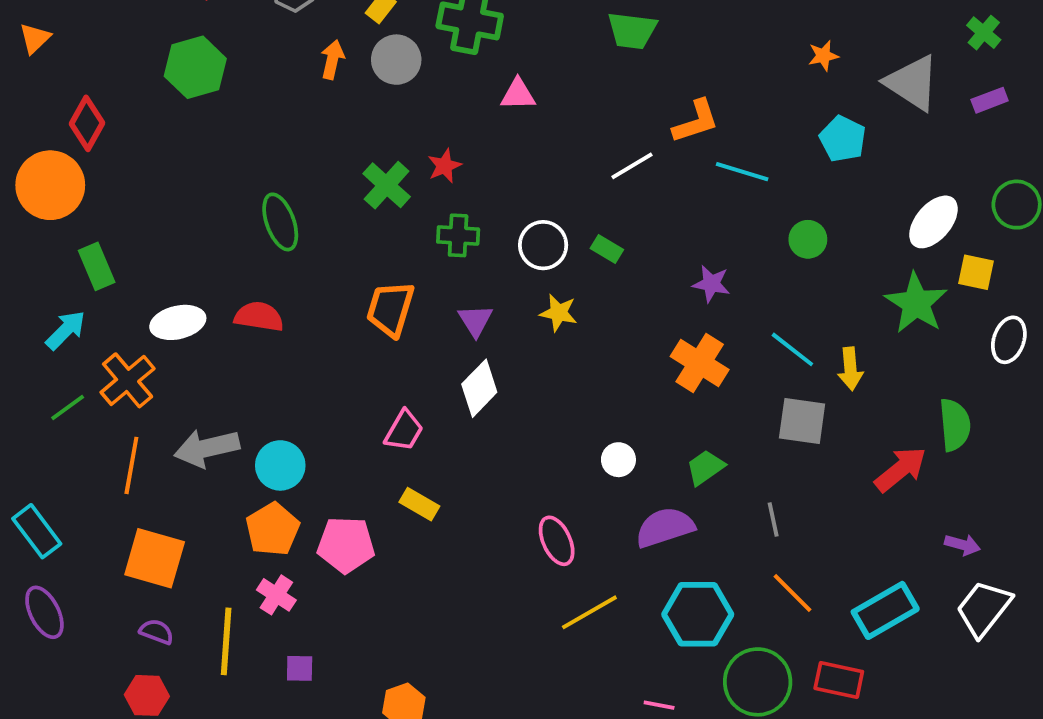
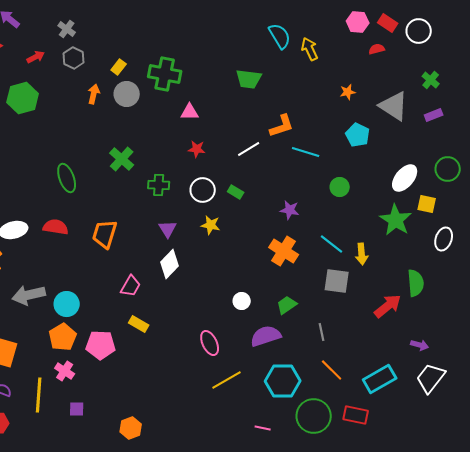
red star: (445, 166) -> (197, 149), moved, turned 30
orange trapezoid: (390, 309) -> (105, 234), moved

